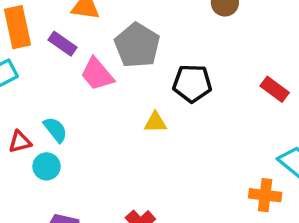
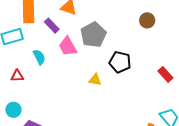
cyan semicircle: (55, 130) -> (39, 57), moved
cyan circle: (47, 166) -> (13, 110), moved

